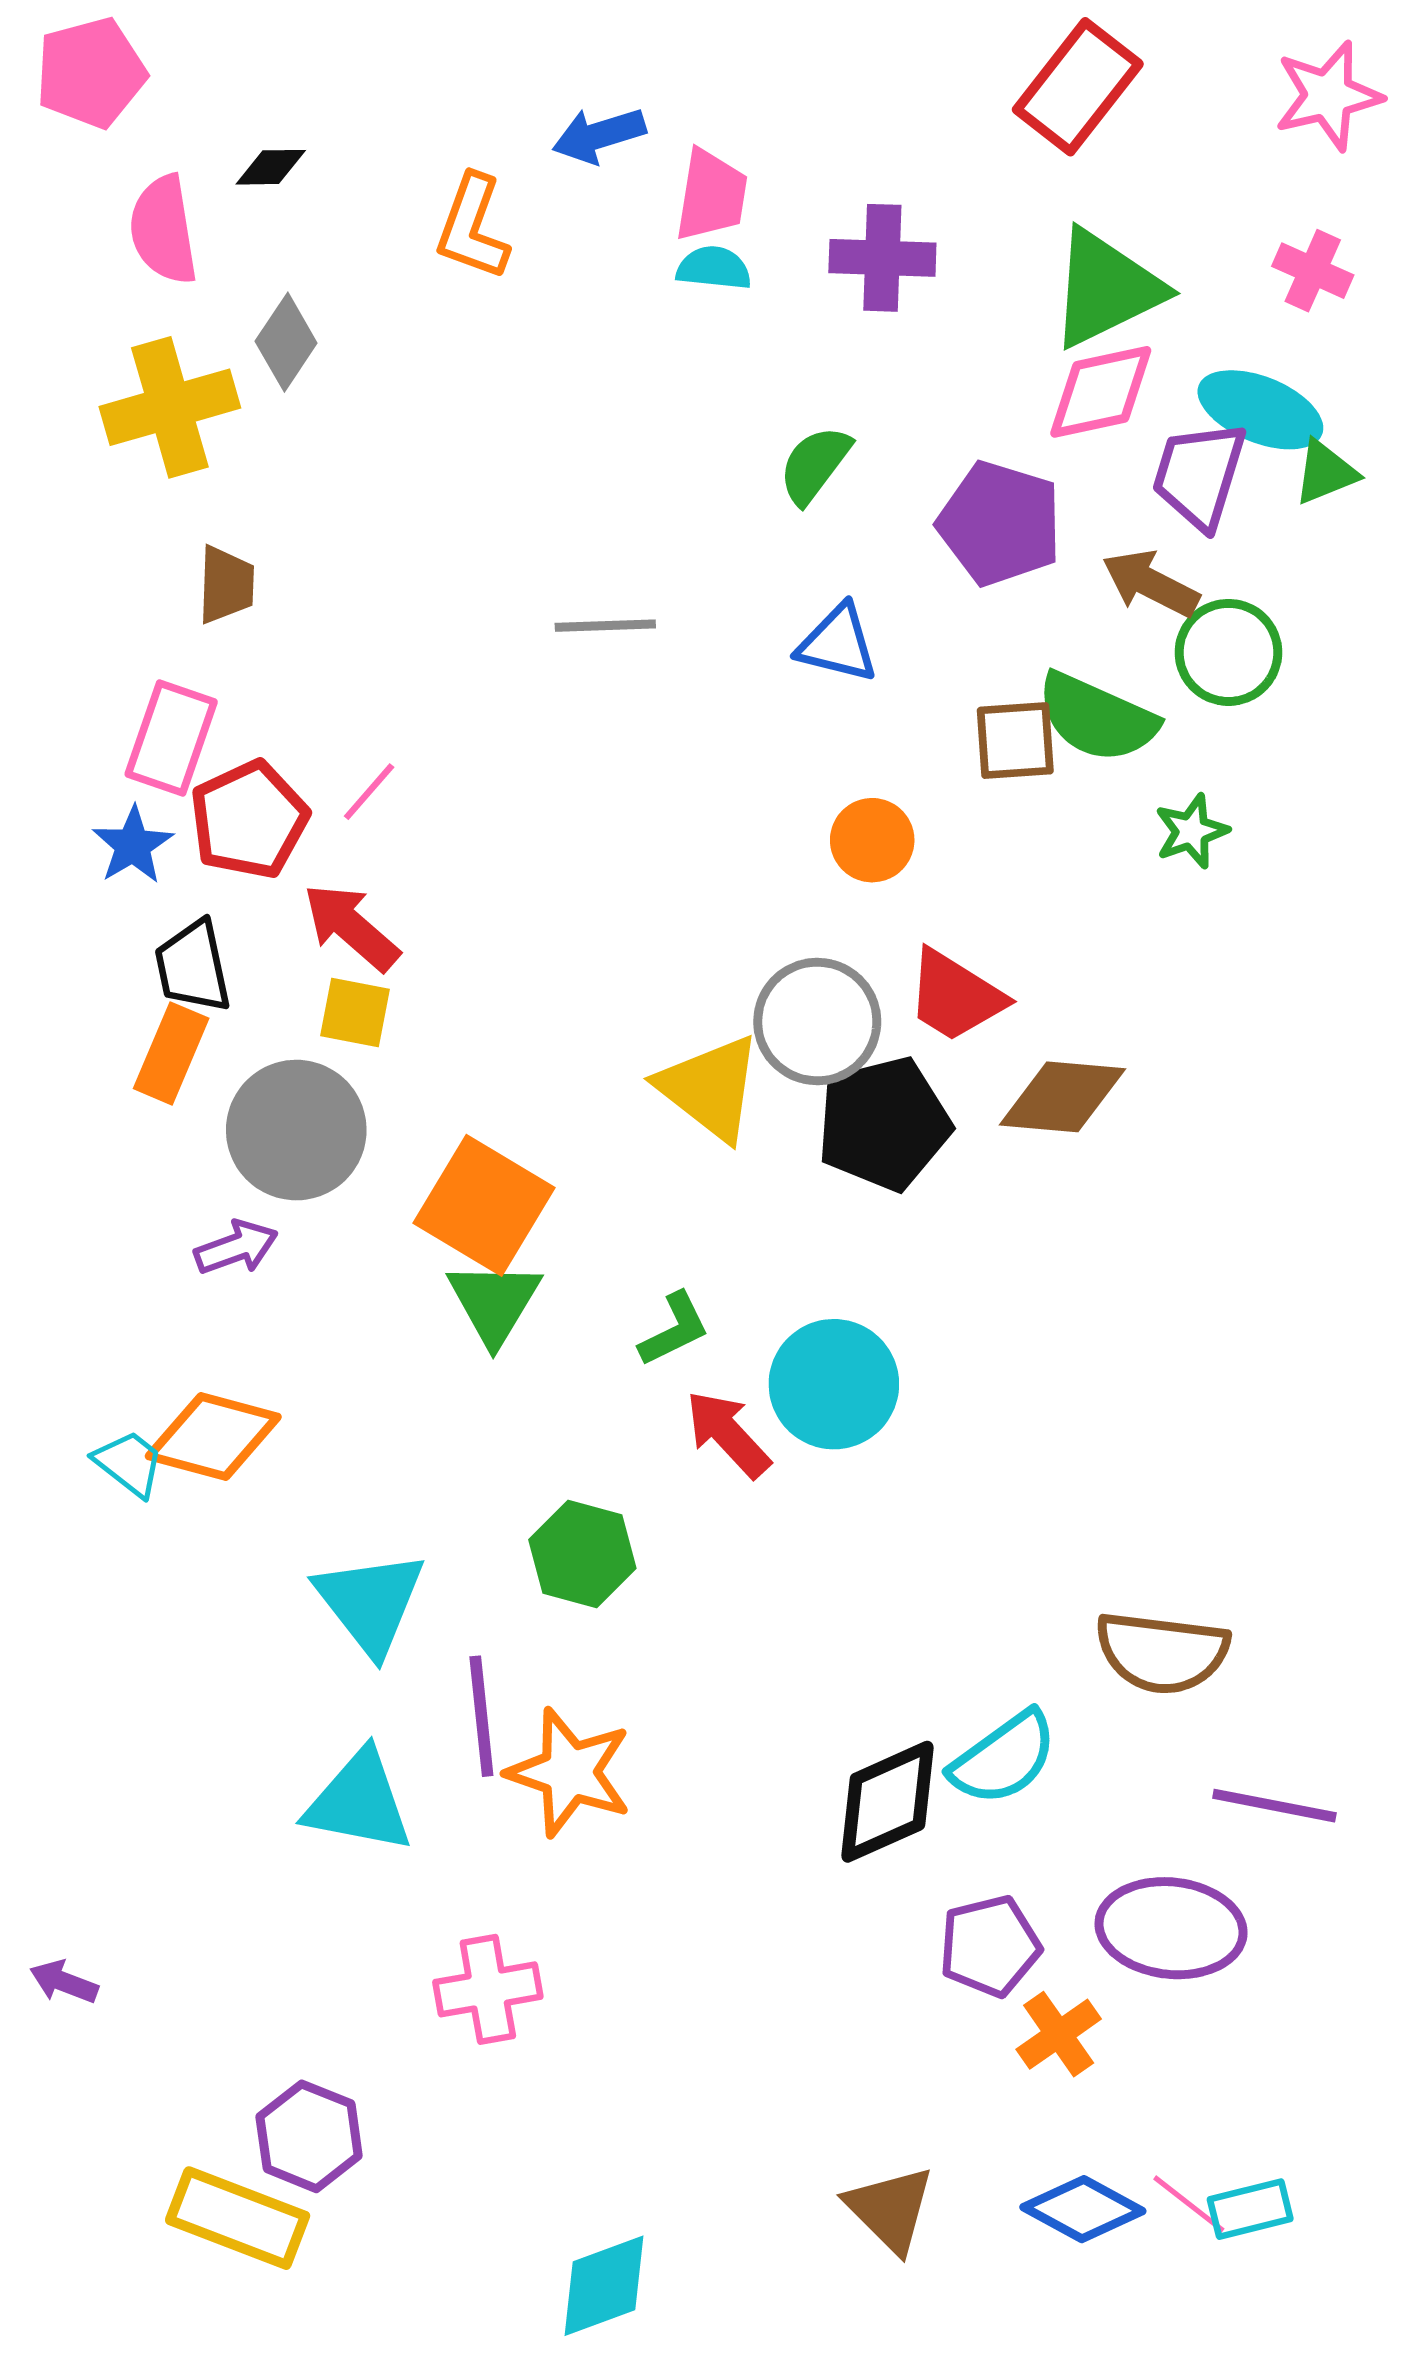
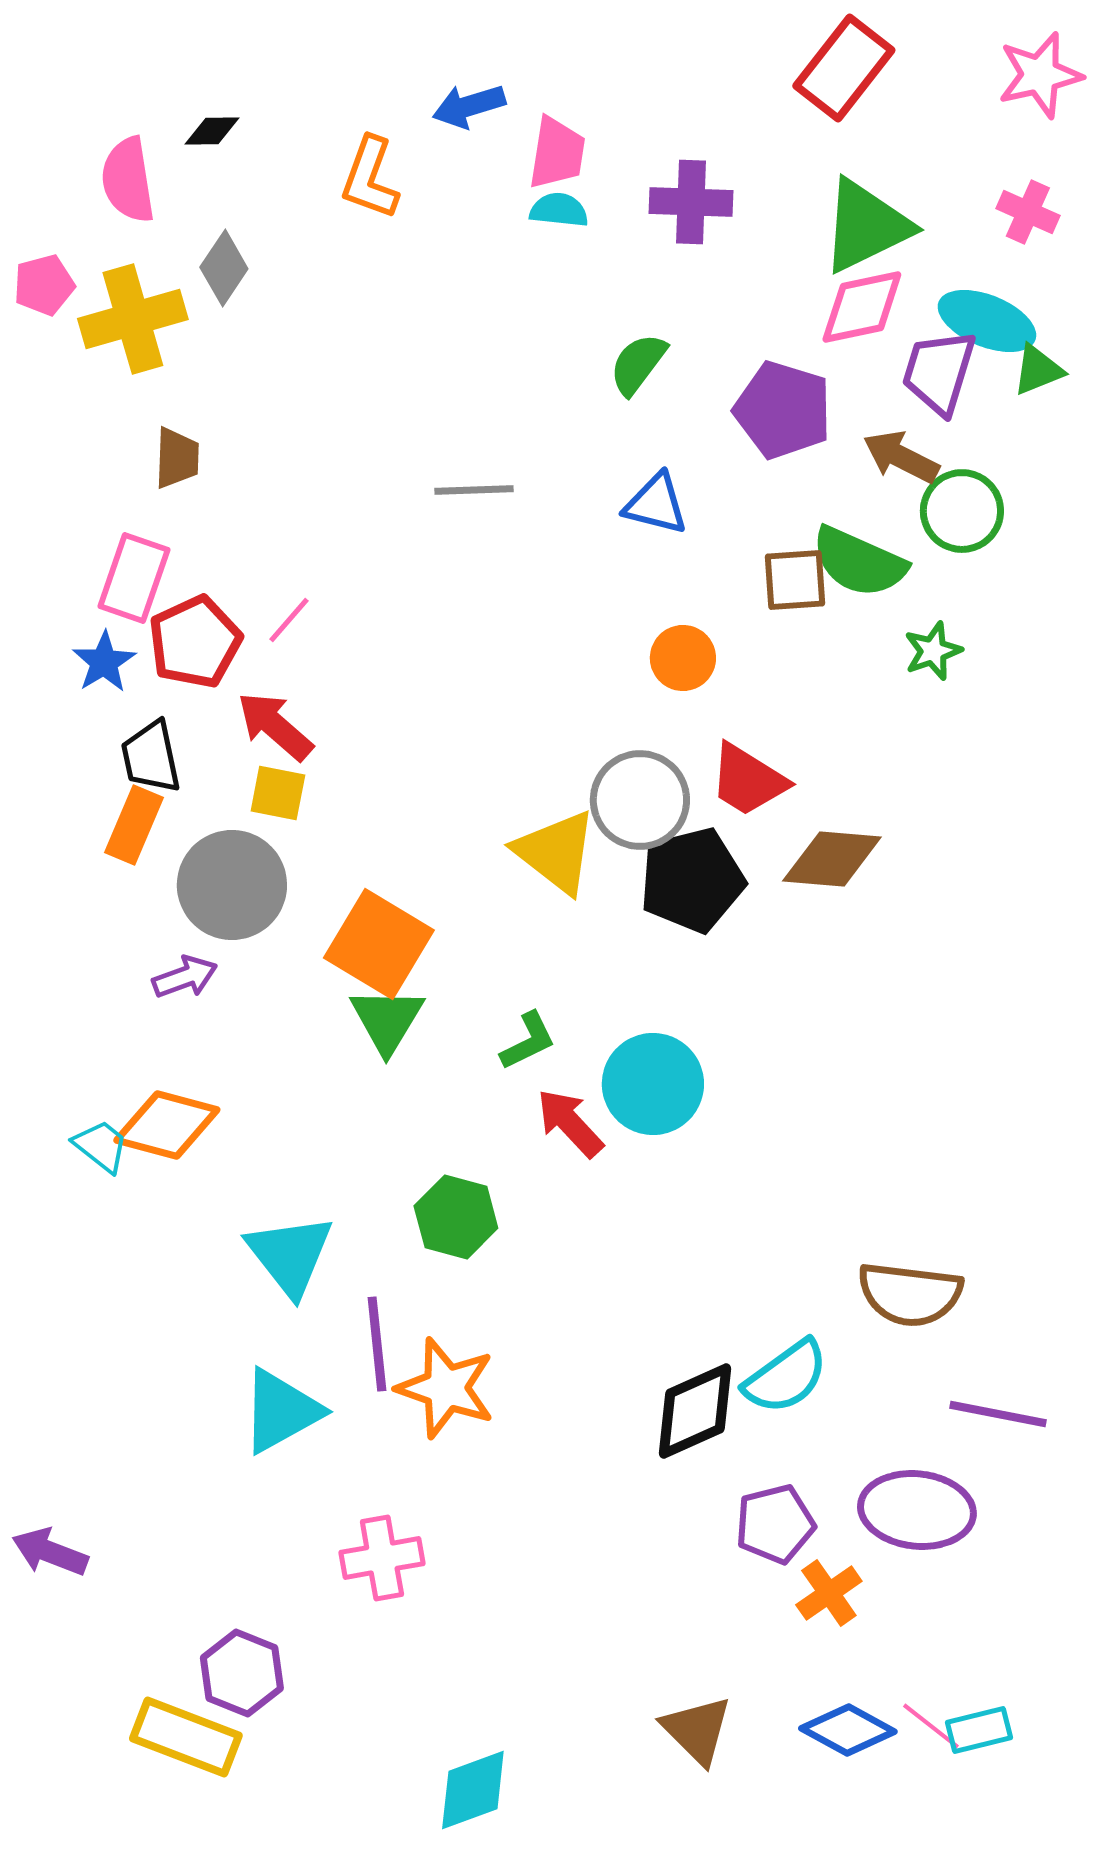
pink pentagon: (91, 73) -> (44, 285), moved, size x0.7
cyan triangle: (359, 1802) -> (281, 1411), turned -40
purple arrow: (64, 1982) -> (50, 1552), size x1.4

